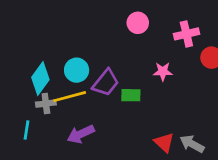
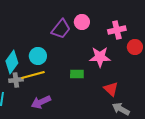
pink star: (163, 72) -> (100, 57), size x1.5
purple trapezoid: (106, 83) -> (61, 29), moved
red triangle: (164, 142) -> (111, 89), moved

